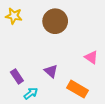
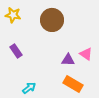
purple triangle: (51, 71) -> (68, 60), moved, turned -40
purple rectangle: (17, 76) -> (16, 51), moved

